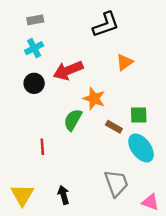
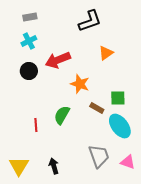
green semicircle: (73, 120) -> (62, 115), moved
pink triangle: (150, 202) -> (128, 162), moved

